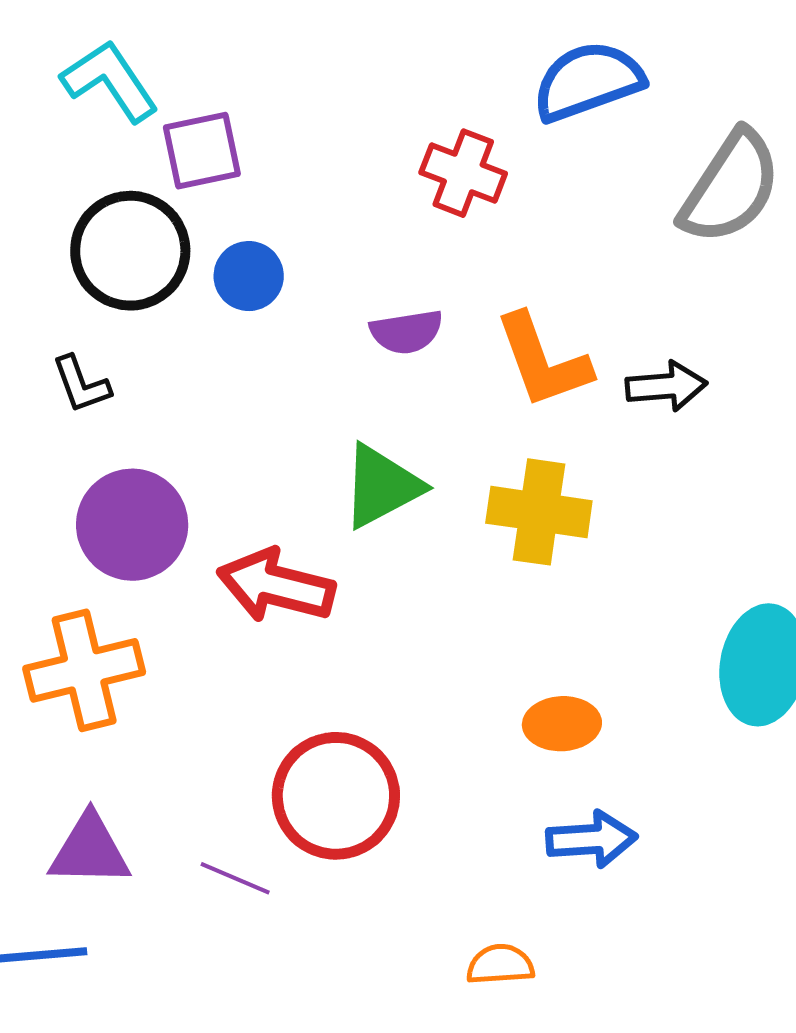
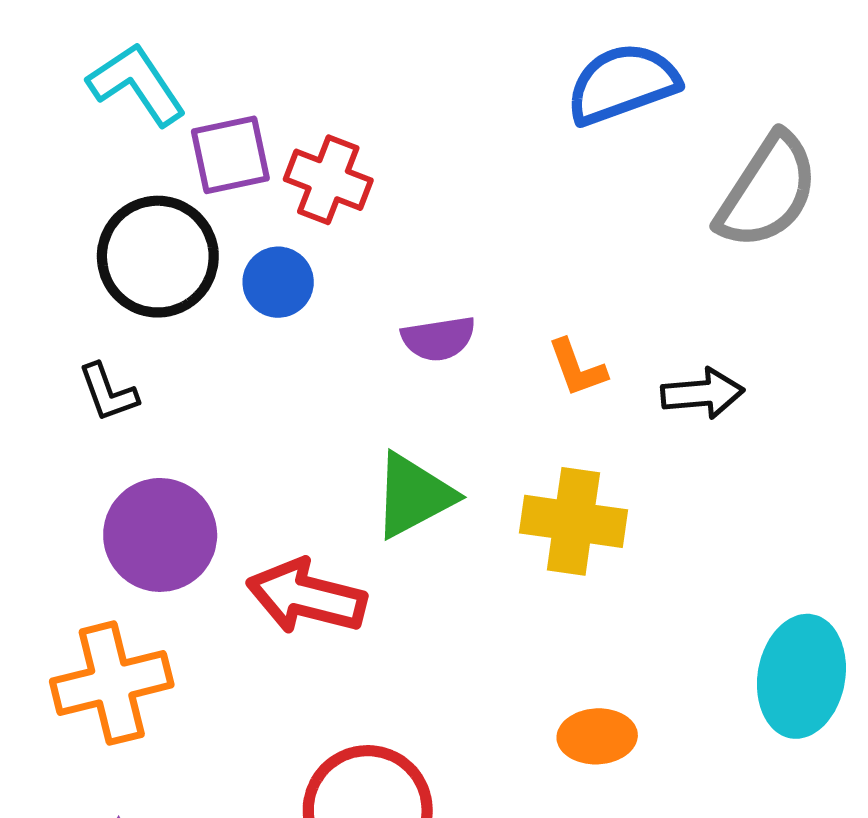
red cross: (463, 173) -> (328, 180), moved
orange L-shape: (543, 361) -> (577, 368), size x0.6

